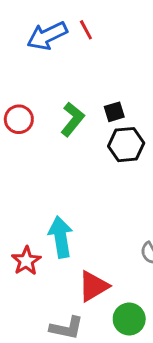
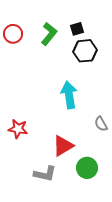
cyan arrow: (61, 237) -> (69, 95), moved
red star: (26, 261) -> (18, 129), turned -30

